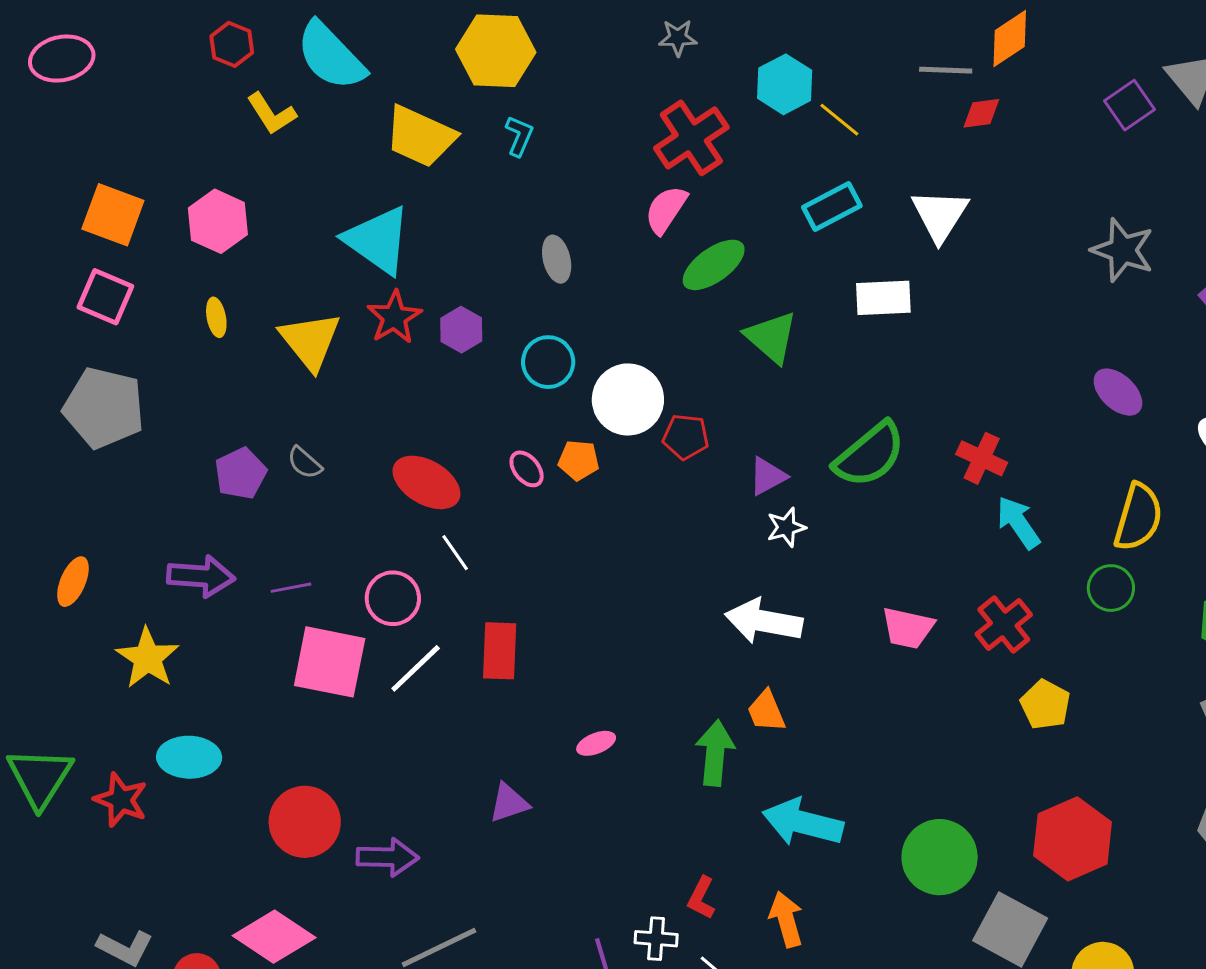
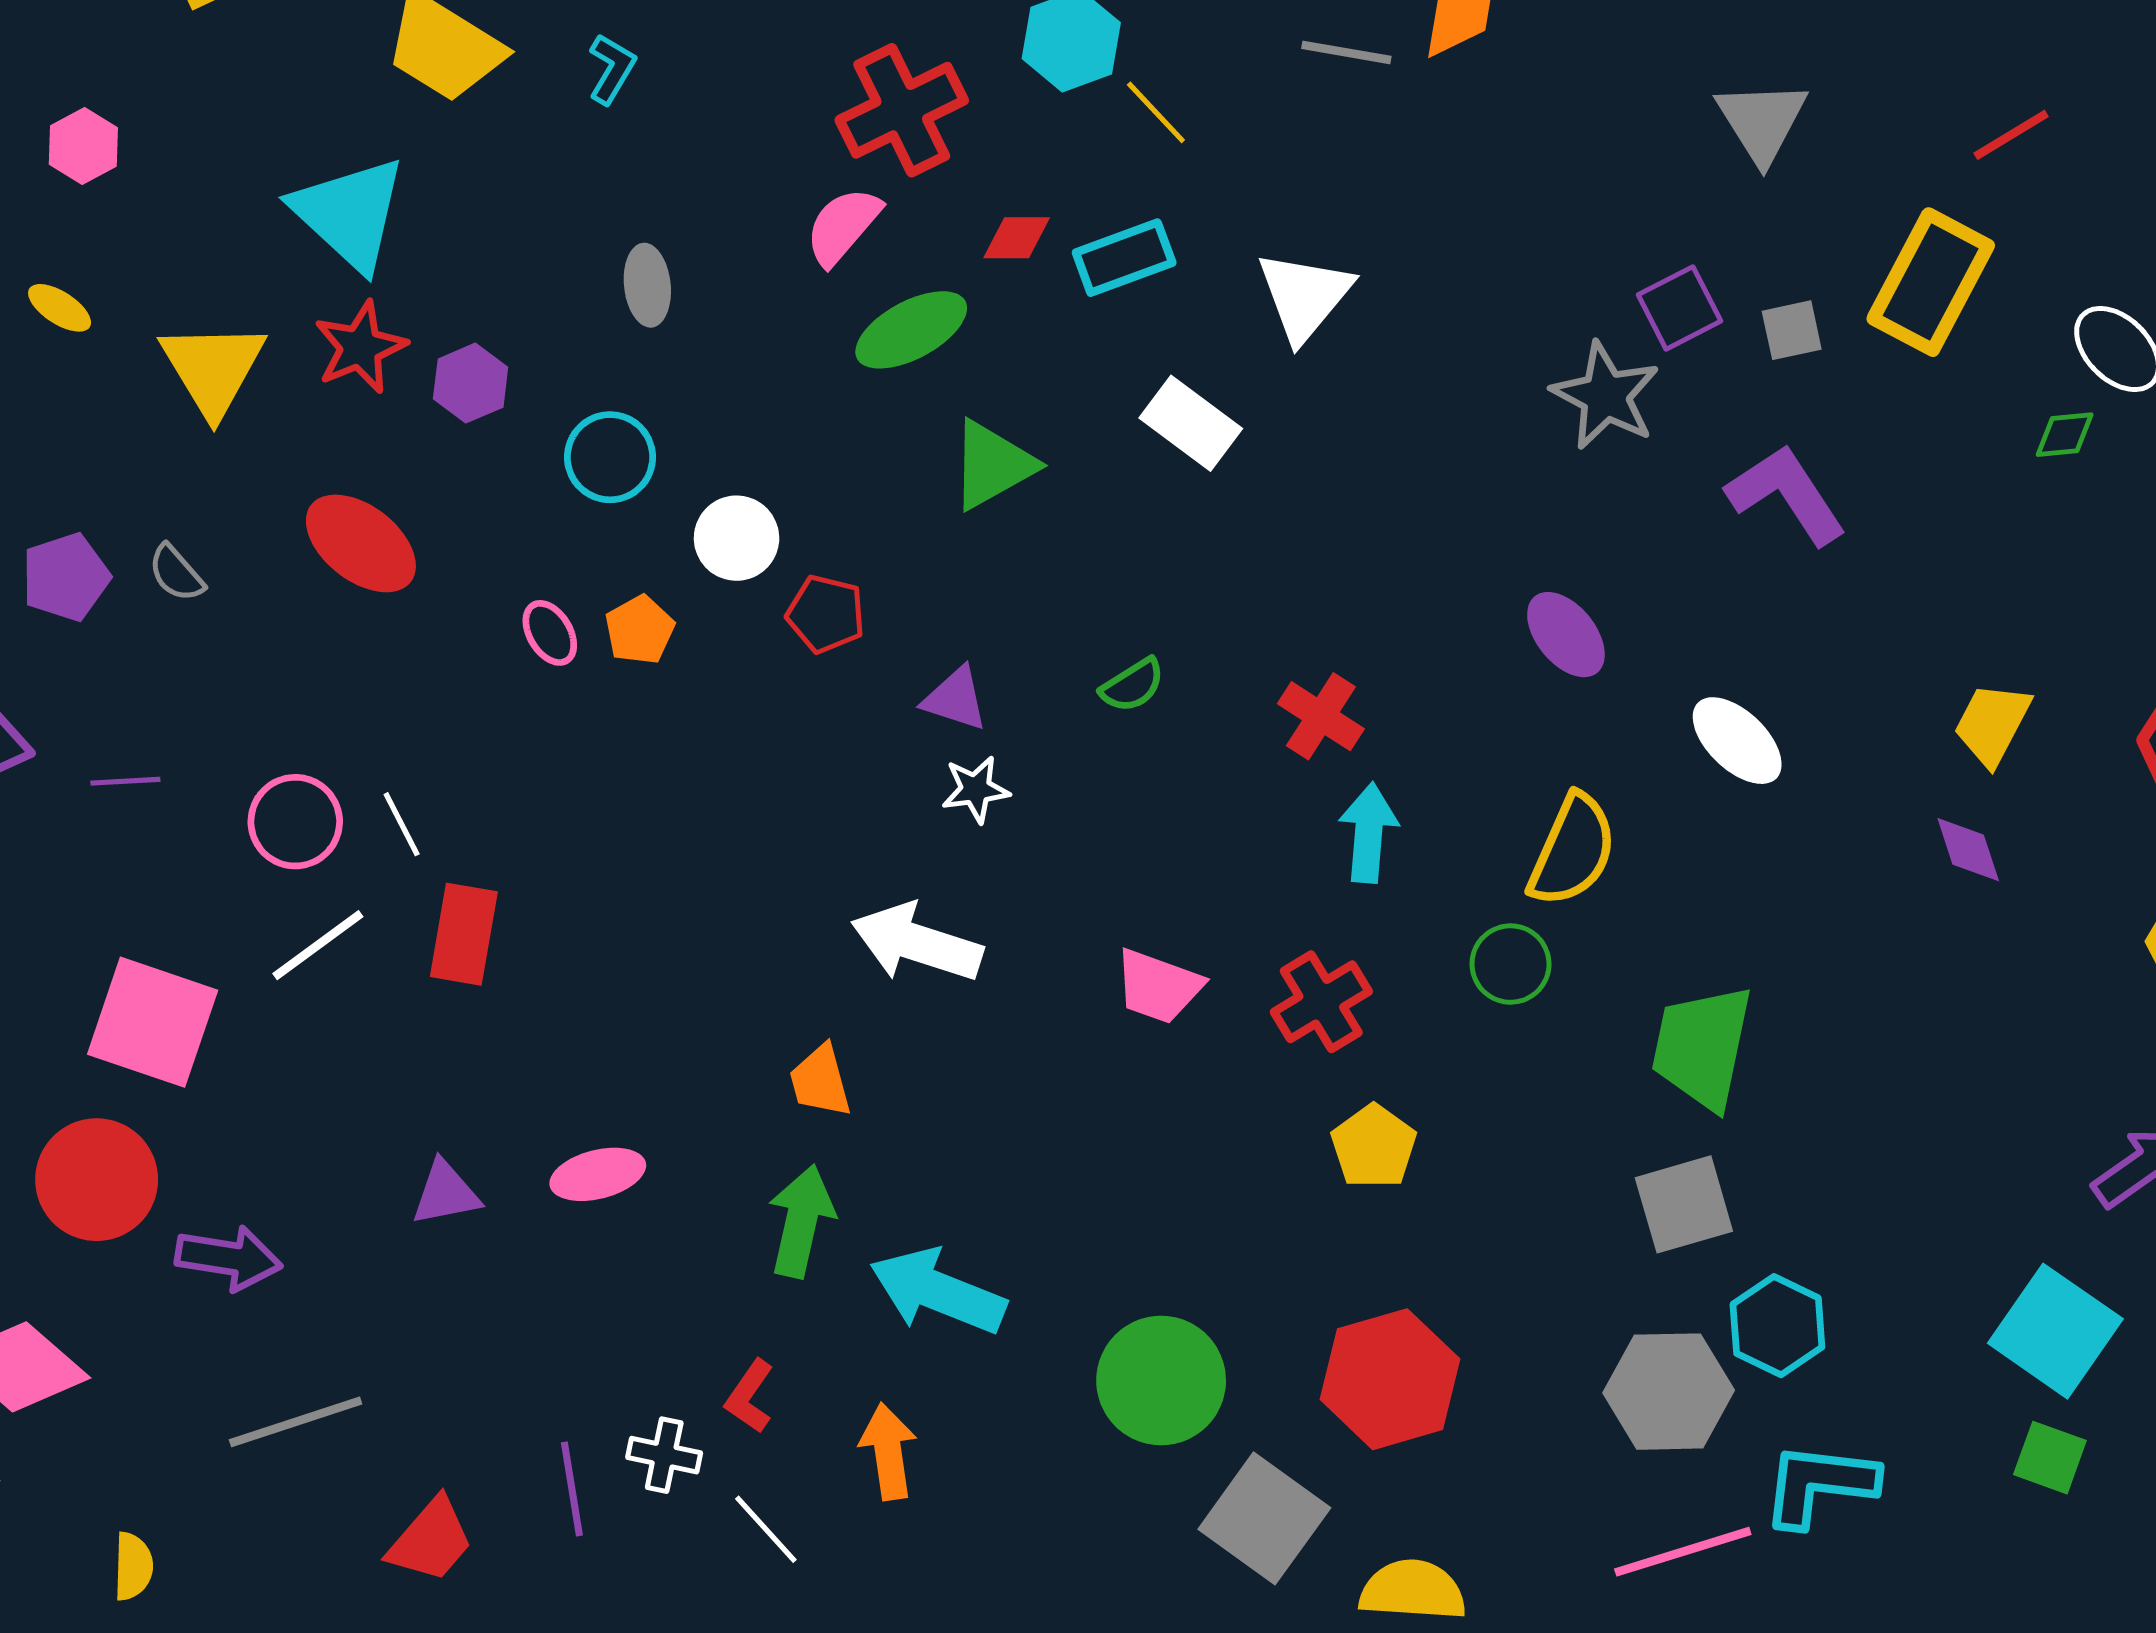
purple square: (1129, 105) -> (1679, 308), moved
red diamond: (981, 113) -> (1017, 238), moved
pink hexagon: (218, 221) -> (83, 146), size x0.7
white rectangle: (883, 298) -> (1191, 423), turned 32
yellow ellipse: (216, 317) -> (60, 308), turned -54
green triangle: (771, 337) -> (992, 465), turned 42
white circle: (628, 399) -> (737, 538), size x0.7
green semicircle: (870, 455) -> (1133, 685), size x0.5
orange pentagon: (579, 460) -> (640, 630), turned 30
purple triangle: (768, 476) -> (955, 699), turned 39
red ellipse: (426, 482) -> (361, 543), moved
cyan arrow: (1018, 523) -> (1369, 833), turned 32
white line: (455, 553) -> (402, 824), moved
pink square: (330, 662) -> (153, 1022), moved
orange trapezoid: (766, 711) -> (820, 1081), moved
pink ellipse: (596, 743) -> (598, 1174), moved, size x1.4
green arrow: (715, 753) -> (801, 1221), moved

